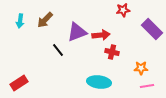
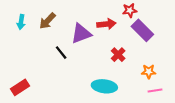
purple rectangle: (152, 29) -> (142, 30), moved
red arrow: (101, 35) -> (106, 24), moved
red cross: (112, 52) -> (118, 55), turned 32

